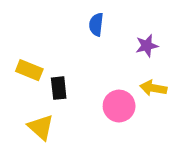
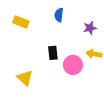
yellow rectangle: (29, 70) -> (21, 22), moved
black rectangle: (59, 88) -> (53, 53), moved

